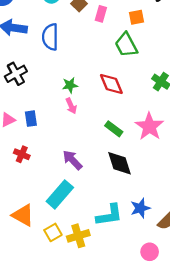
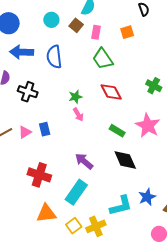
green trapezoid: (126, 45) -> (103, 59), moved
black cross: (16, 74) -> (28, 92), turned -36
red cross: (22, 154) -> (39, 175), moved, size x1.6
orange triangle: (23, 215) -> (46, 213), turned -30

